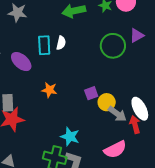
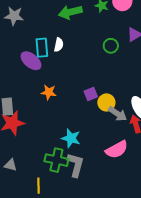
green circle: (113, 46) -> (111, 46), size x0.6
purple ellipse: (21, 62) -> (31, 61), moved

